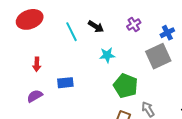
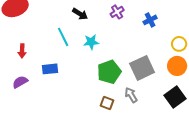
cyan line: (71, 32) -> (63, 37), moved
gray square: (158, 56) -> (142, 68), moved
green pentagon: (126, 86) -> (109, 72), turned 30

